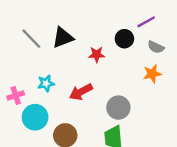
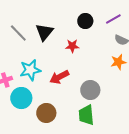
black triangle: (63, 37) -> (44, 32), turned -30
black circle: (124, 39) -> (85, 21), moved
cyan star: (46, 83) -> (30, 70), size x1.5

